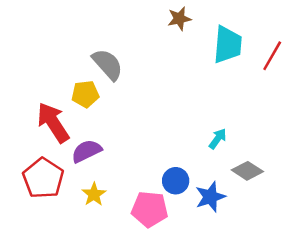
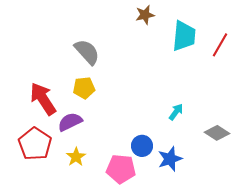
yellow pentagon: (85, 94) -> (84, 88), moved
gray diamond: (247, 171) -> (217, 133), moved

